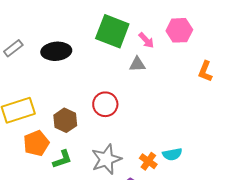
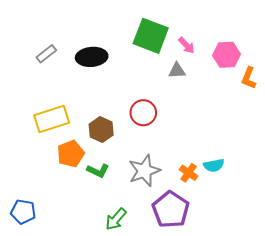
pink hexagon: (179, 30) -> (227, 55), moved
green L-shape: (62, 159) -> (98, 171), turned 45

